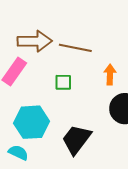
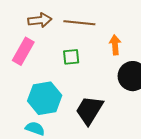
brown arrow: (35, 41) -> (40, 20), size x0.7

